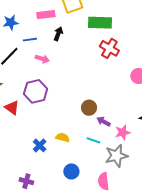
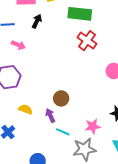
purple arrow: (104, 121) -> (50, 116), moved, turned 32
yellow semicircle: (63, 137) -> (25, 109), moved

